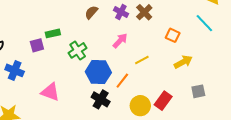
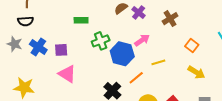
purple cross: (121, 12) -> (139, 13), moved
purple square: (37, 45) -> (61, 50), moved
yellow arrow: (183, 62) -> (196, 72), turned 48
blue hexagon: (98, 72) -> (122, 54), moved

